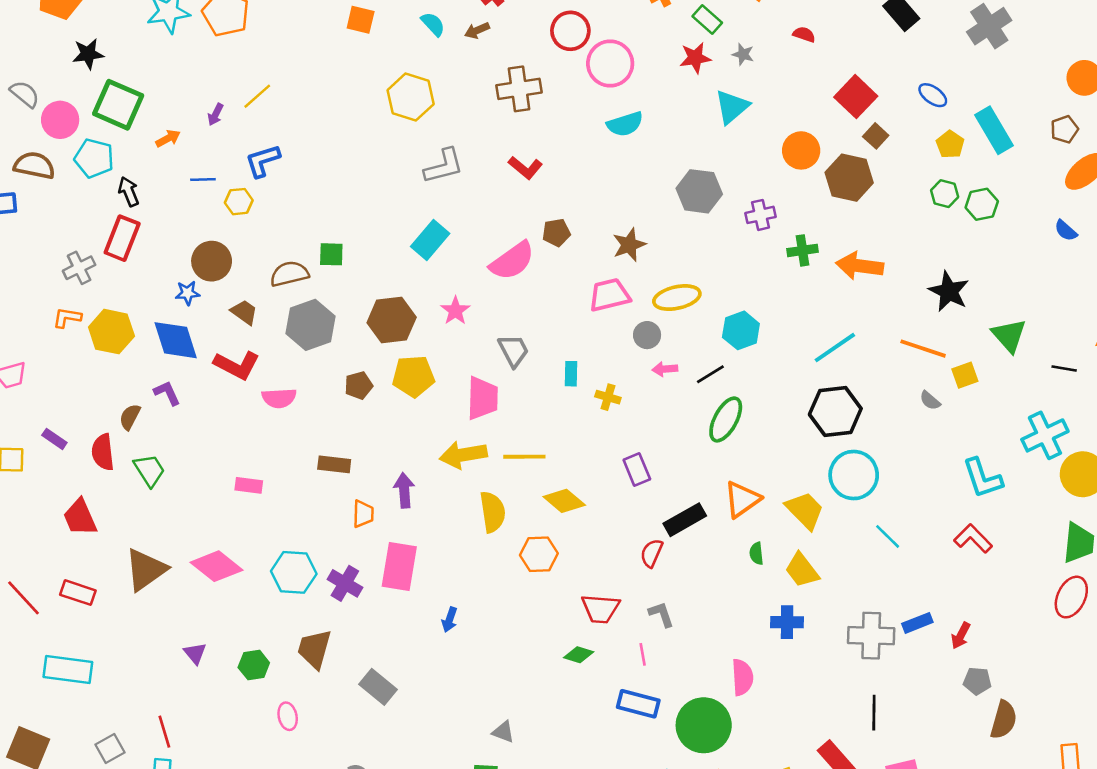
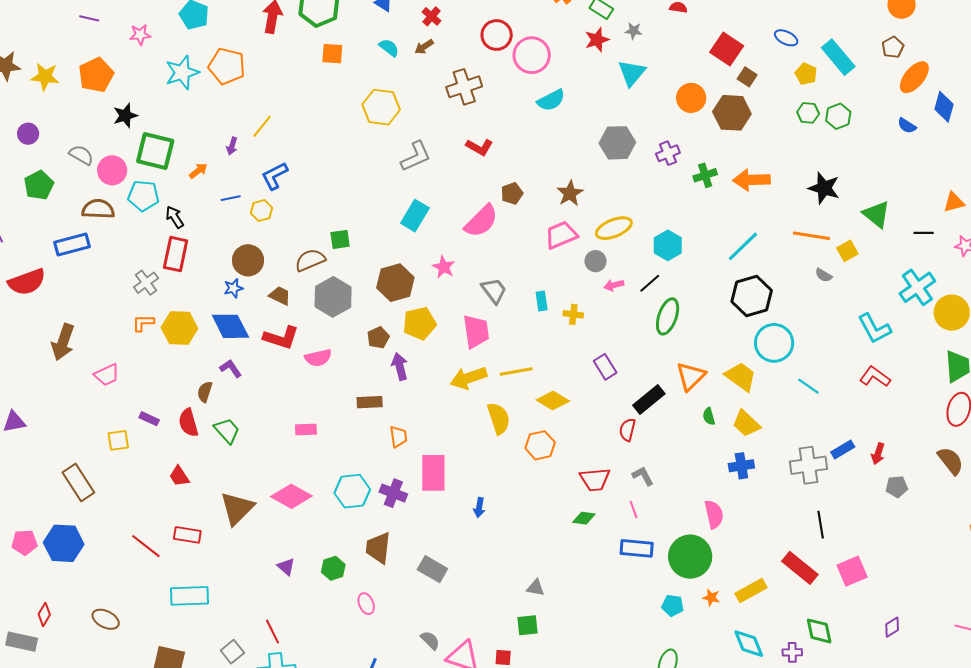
purple arrow: (404, 490) -> (400, 367), moved
red trapezoid: (80, 517) -> (179, 476), size x0.7
brown semicircle: (1004, 720) -> (950, 461), moved, turned -44

